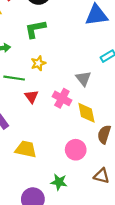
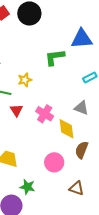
green L-shape: (35, 29) -> (55, 57), moved
gray triangle: (83, 78) -> (81, 108), moved, turned -35
green star: (59, 182) -> (27, 187), moved

